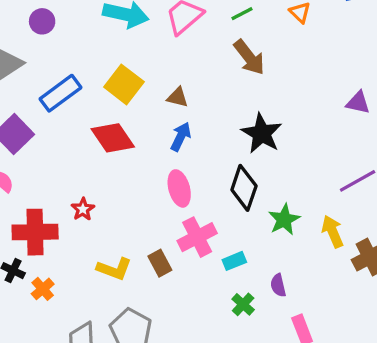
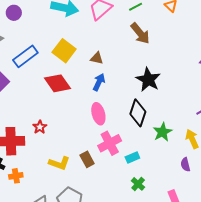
purple semicircle: (278, 285) -> (185, 165), moved
orange cross: (43, 289) -> (16, 176), turned 32

